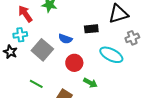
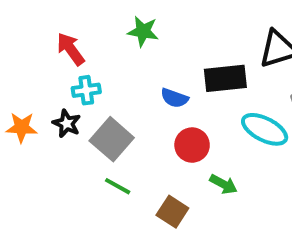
red arrow: (25, 14) -> (71, 49), moved
black rectangle: (91, 29) -> (225, 78), size x1.5
gray square: (42, 50) -> (112, 139), moved

